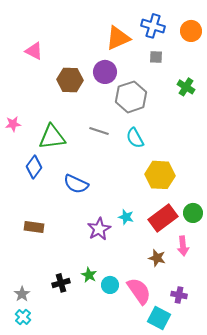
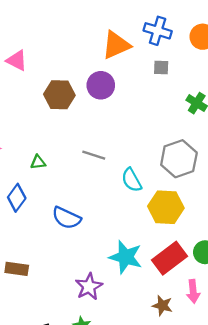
gray hexagon: (131, 97) -> (179, 159), moved
green triangle: (52, 137) -> (38, 162), size x0.5
cyan semicircle: (135, 138) -> (132, 180), moved
cyan star: (126, 217) -> (126, 257), size x1.8
purple star: (99, 229) -> (89, 287), moved

